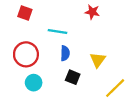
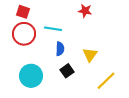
red circle: (26, 54) -> (24, 34), moved
black square: (73, 77) -> (67, 71), turned 32
cyan circle: (34, 83) -> (31, 76), size x1.5

